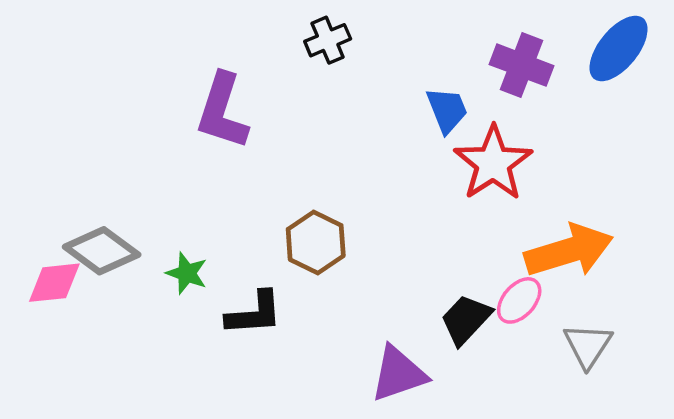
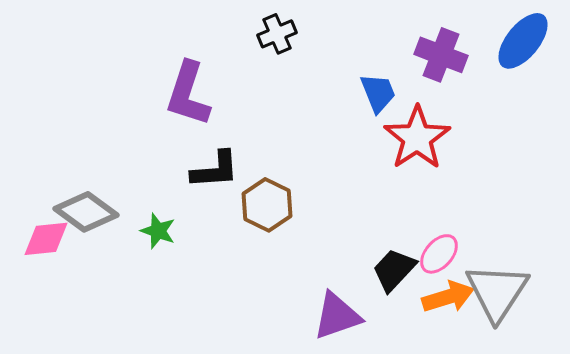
orange arrow: (569, 251) -> (448, 297), moved, size x0.7
black L-shape: (254, 313) -> (215, 170), moved
gray triangle: (588, 345) -> (497, 292), size x1.5

